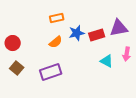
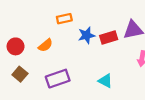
orange semicircle: (56, 42) -> (45, 45), moved
cyan triangle: (107, 61) -> (105, 81), moved

